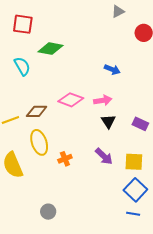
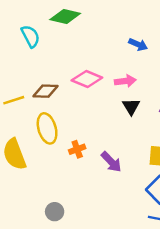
purple arrow: (104, 156) -> (111, 162), moved

